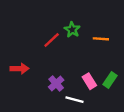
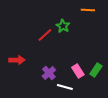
orange line: (101, 39) -> (88, 10), moved

